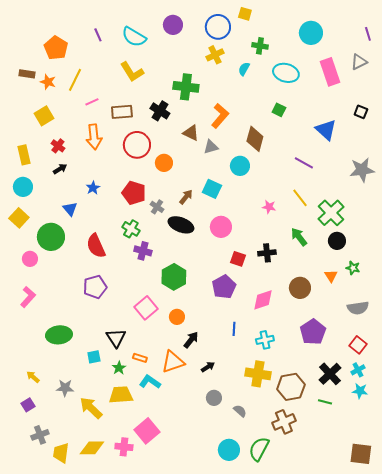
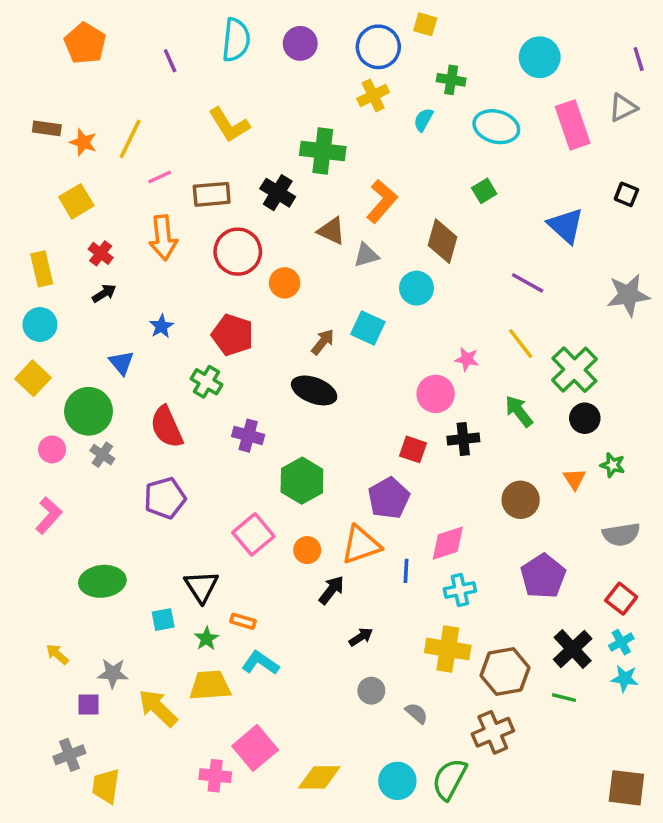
cyan semicircle: (134, 37) -> (236, 40), moved, turned -115
orange pentagon: (56, 48) -> (85, 43), moved
green square: (279, 110) -> (484, 191), turned 32
gray cross: (157, 207) -> (102, 455), moved
pink circle: (221, 227) -> (436, 394), moved
green cross: (131, 229) -> (207, 382), moved
pink diamond: (263, 300) -> (448, 543), moved
orange triangle: (173, 362) -> (361, 545), moved
purple square: (28, 405) -> (89, 705), moved, turned 32
yellow diamond: (92, 448) -> (319, 777), moved

